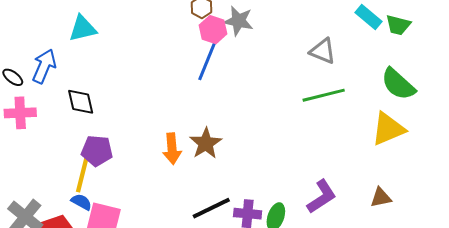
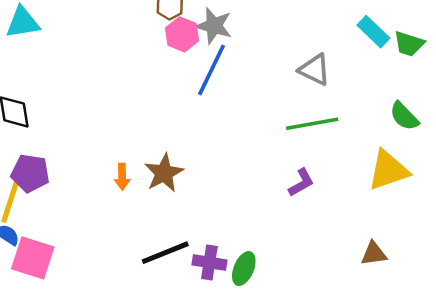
blue line: (208, 59) -> (212, 70), moved
green semicircle: (398, 84) -> (404, 116), size x0.7
orange arrow: (172, 149) -> (122, 177), size x0.7
purple L-shape: (322, 197) -> (301, 183), moved, size x0.7

